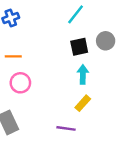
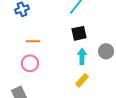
gray circle: (106, 41) -> (106, 51), moved
orange line: (13, 56) -> (33, 41), moved

